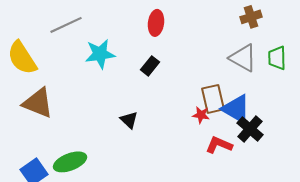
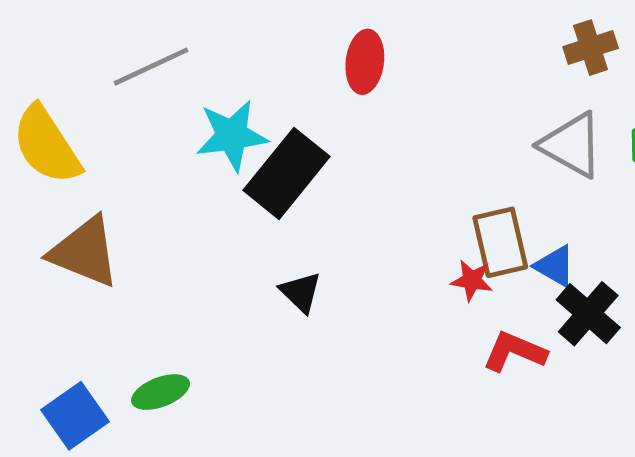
black rectangle: (150, 66) -> (286, 173), moved, size x1.8
blue triangle: (236, 109) -> (555, 266), size x0.6
green ellipse: (70, 162) -> (161, 392), size x0.7

